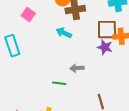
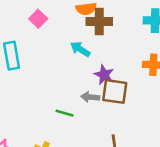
brown square: (107, 30) -> (115, 91), moved
purple star: (105, 47) -> (104, 75), moved

